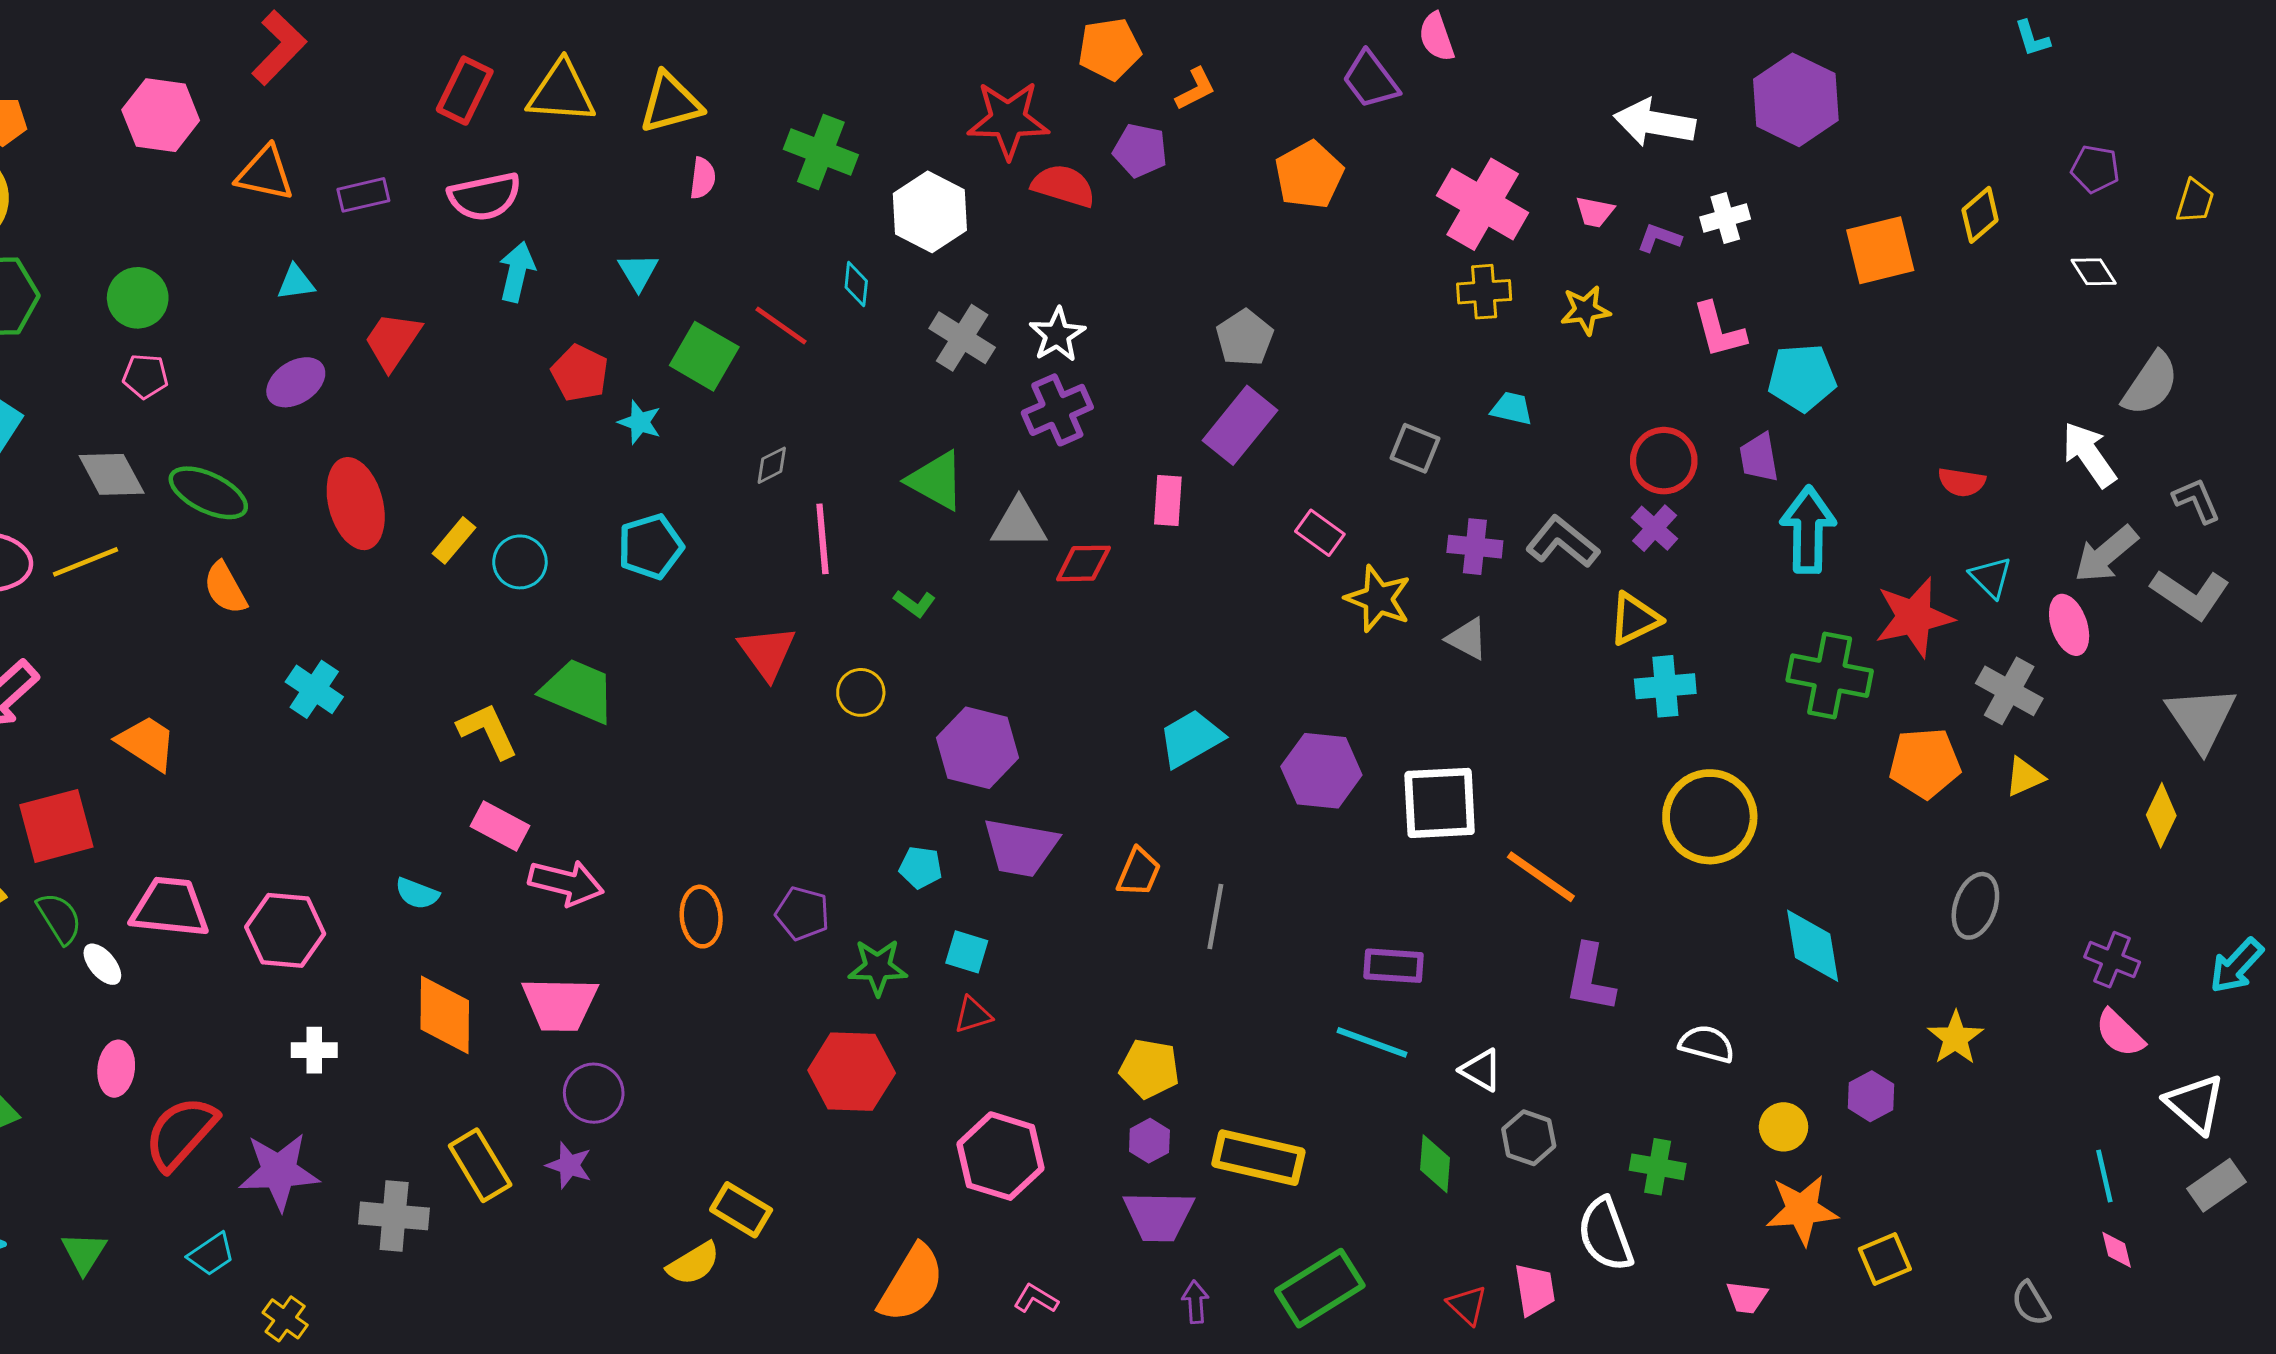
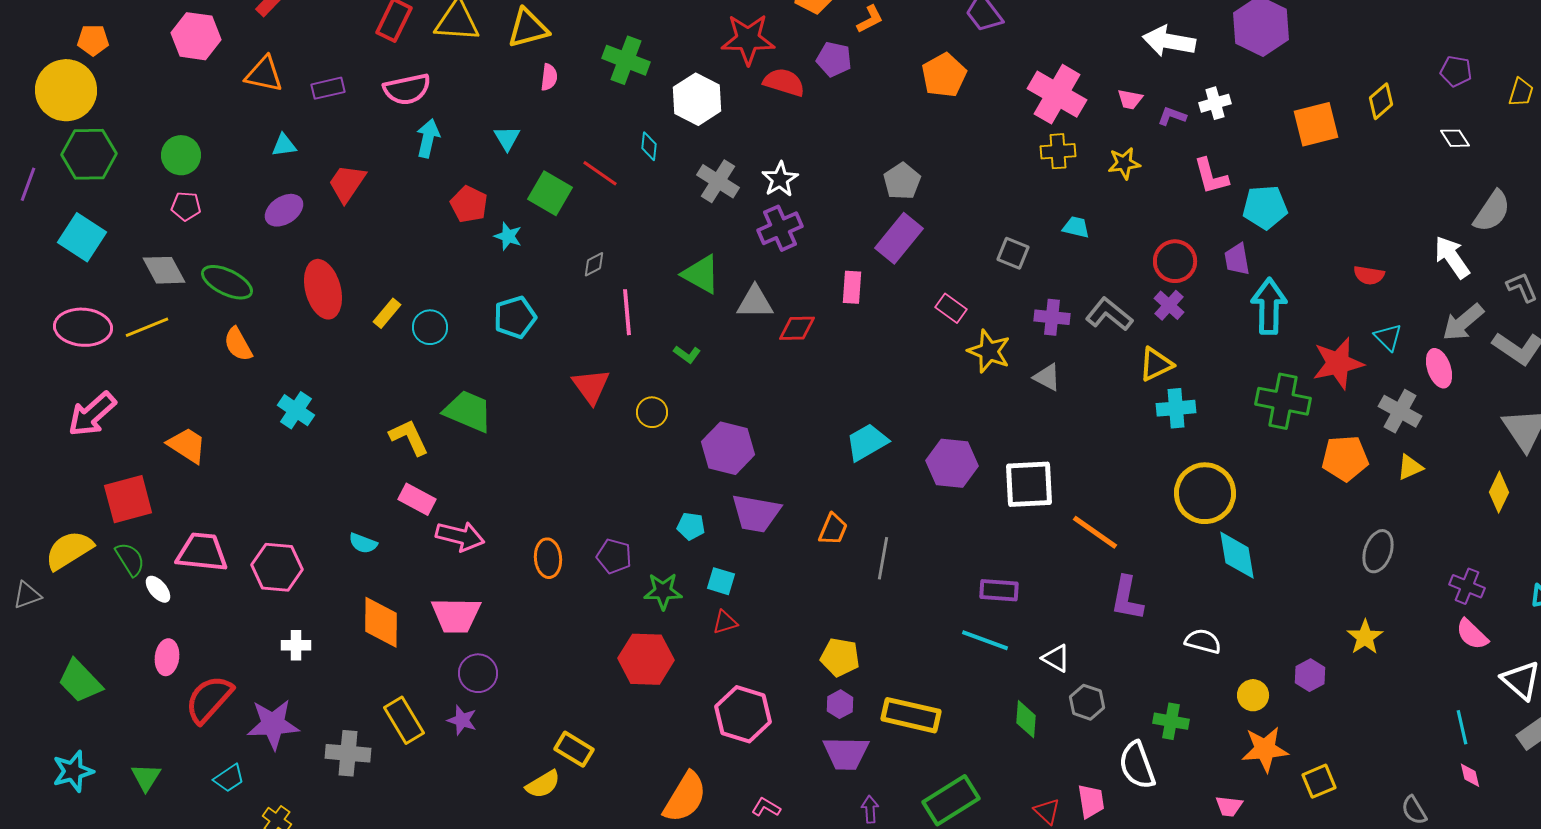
cyan diamond: (1813, 946) -> (1237, 555), moved

